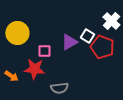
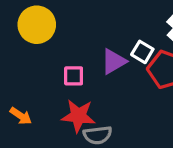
yellow circle: (17, 33) -> (37, 25), moved
red star: (34, 69) -> (78, 116), moved

